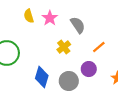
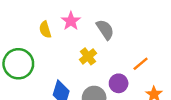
yellow semicircle: (29, 16) -> (45, 30), moved
orange line: (99, 47) -> (141, 64), moved

